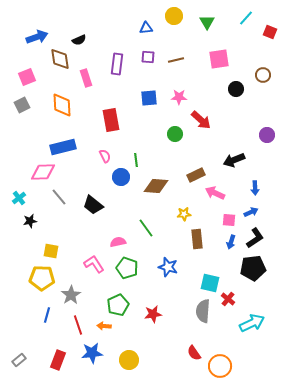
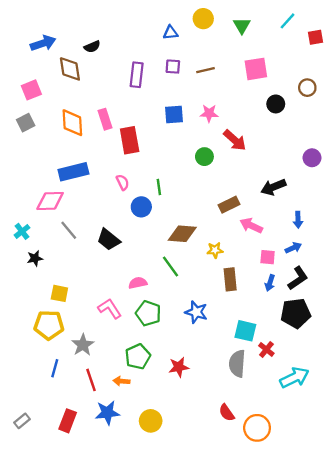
red square: (270, 32) -> (316, 37), turned -32
pink rectangle: (86, 78) -> (105, 119), moved
brown diamond: (156, 186) -> (182, 234), moved

